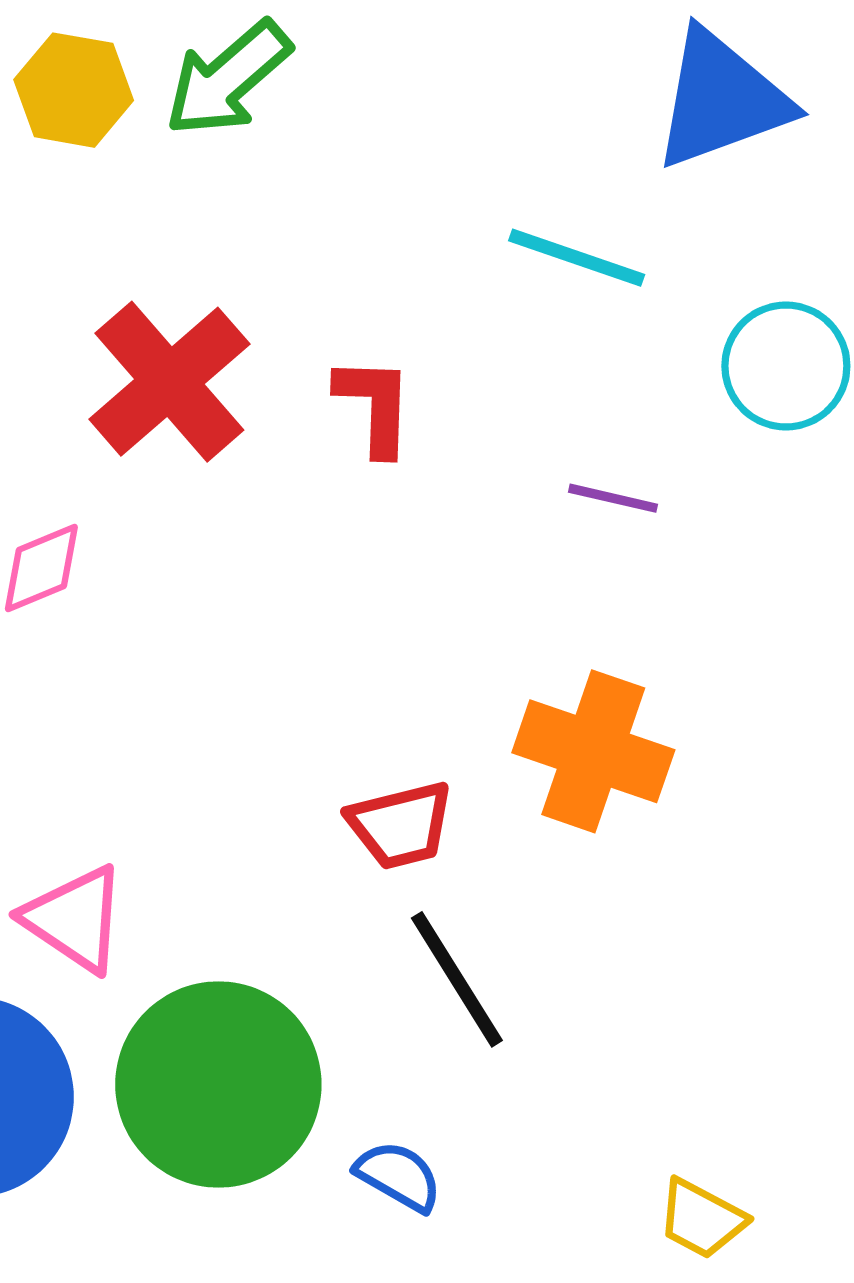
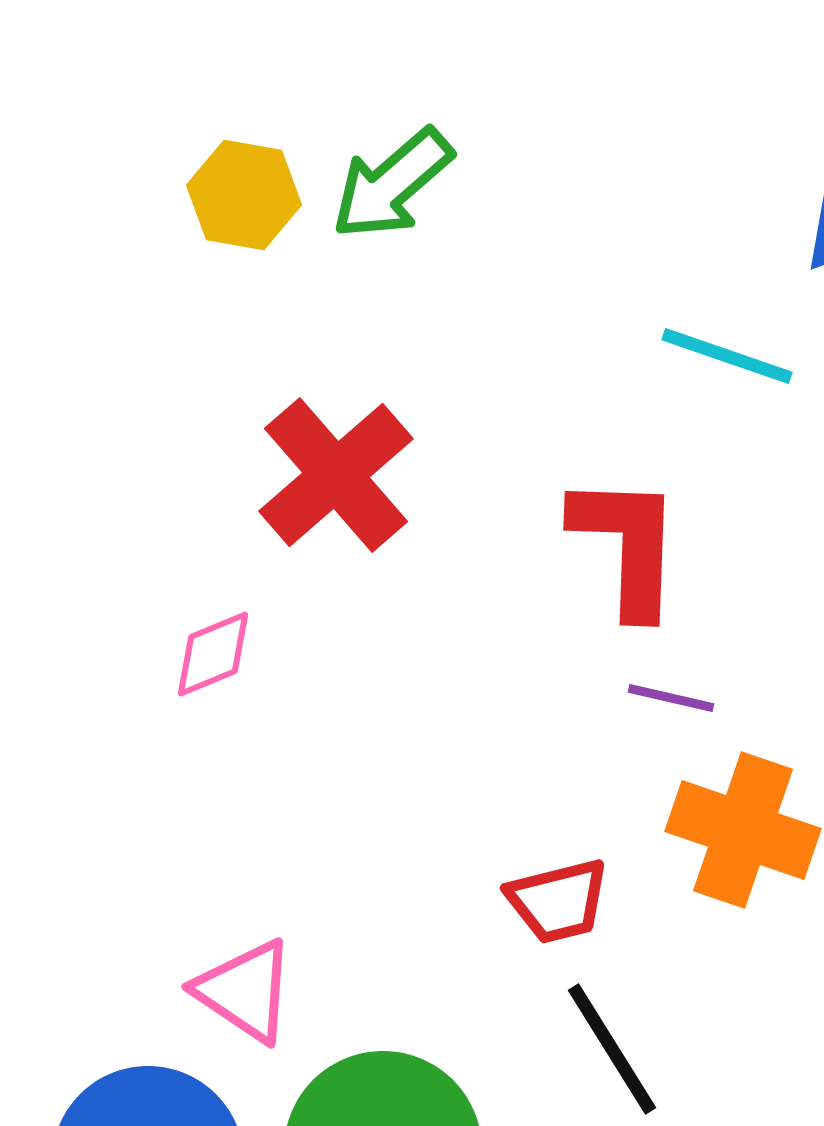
red L-shape: (375, 406) -> (627, 545), moved, size x1.5
purple line: (613, 498) -> (671, 698), moved

